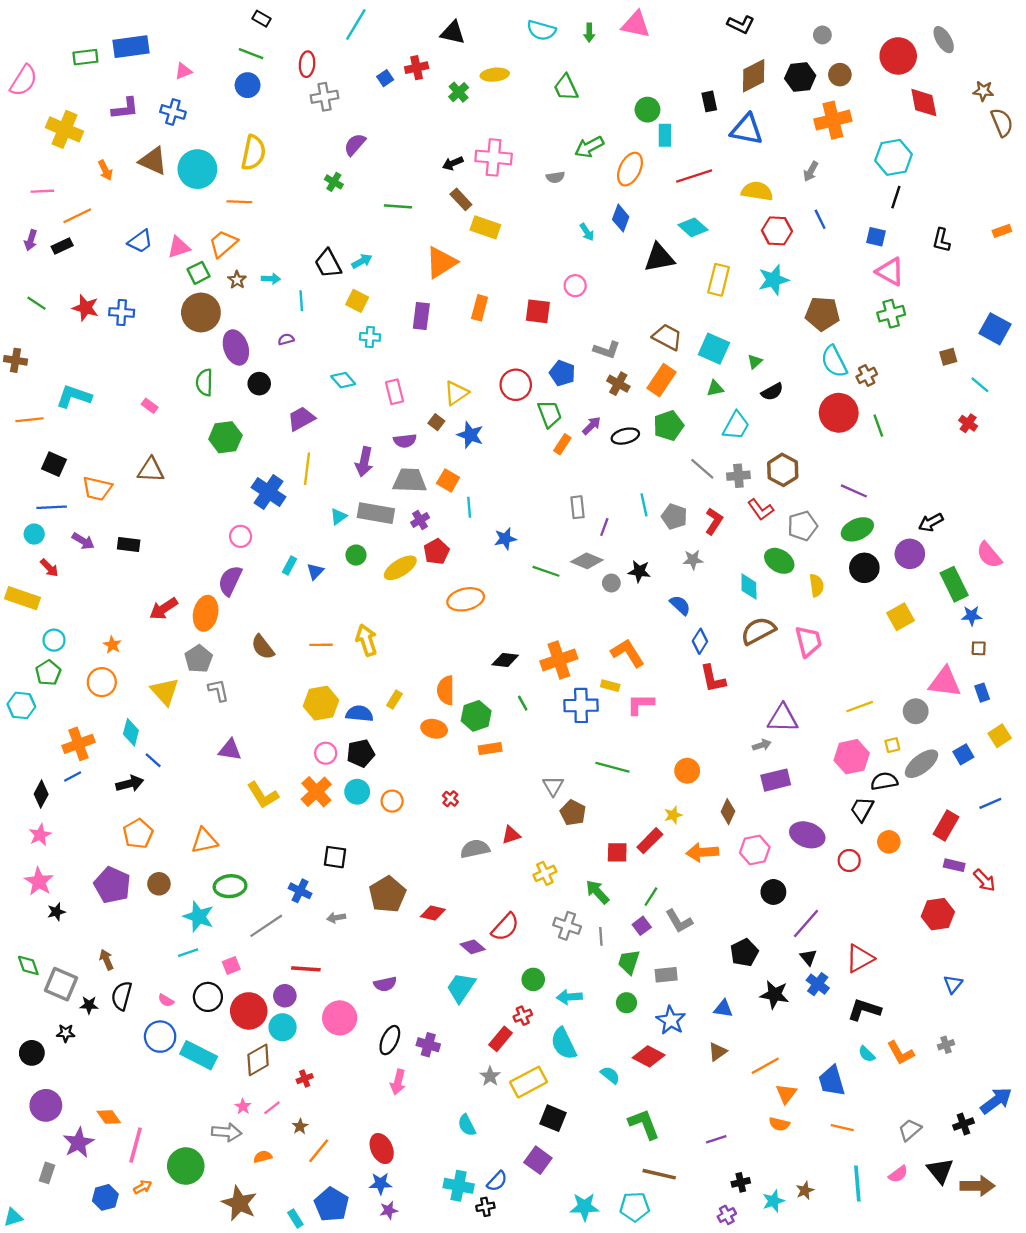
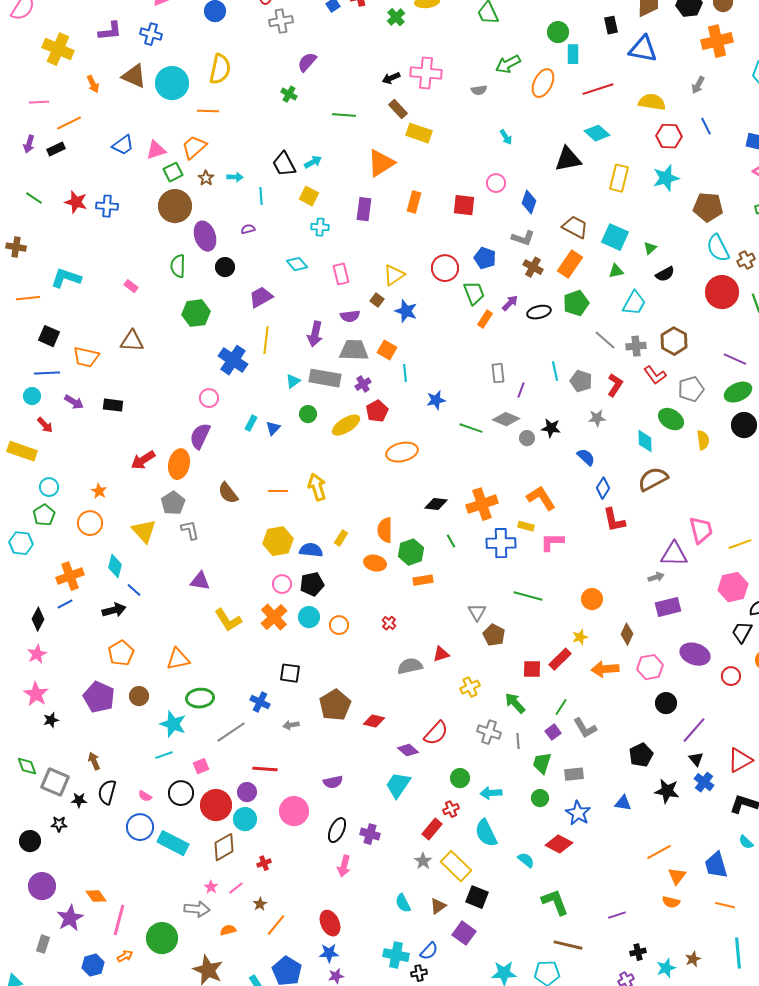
blue diamond: (621, 218) -> (529, 202), moved
pink trapezoid: (808, 641) -> (701, 530), moved
brown triangle: (717, 1052) -> (438, 906), moved
yellow rectangle: (529, 1082) -> (456, 866), turned 72

